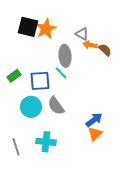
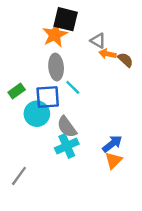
black square: (28, 27) -> (66, 19), moved
gray ellipse: (65, 56) -> (56, 67), moved
cyan circle: (31, 107) -> (37, 114), moved
cyan cross: (46, 142) -> (67, 146), moved, turned -30
gray line: (16, 147) -> (19, 176), turned 54

